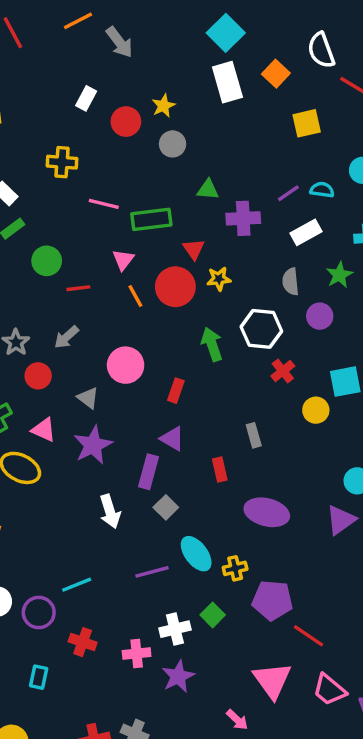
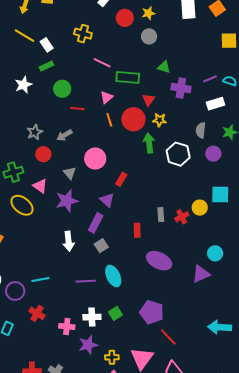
green arrow: (212, 344) -> (149, 143), moved
red cross: (283, 371) -> (182, 217), moved
purple triangle: (172, 439) -> (107, 200), moved
yellow cross: (235, 568) -> (112, 357), moved

